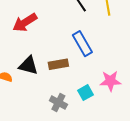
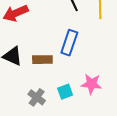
blue rectangle: (82, 44) -> (69, 43), turned 40

